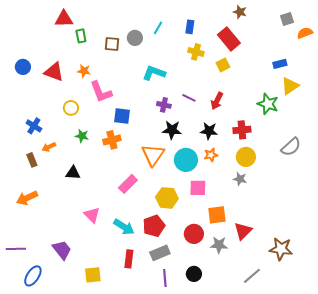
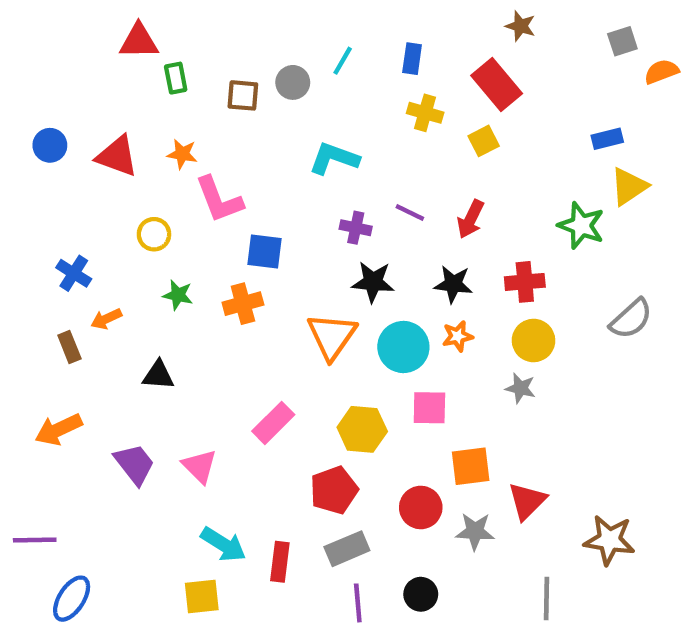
pink rectangle: (128, 184) -> (273, 423), moved
cyan arrow: (124, 227) -> (223, 544), moved
purple trapezoid: (62, 250) -> (134, 464), moved
gray line: (252, 276) -> (547, 599), turned -48

